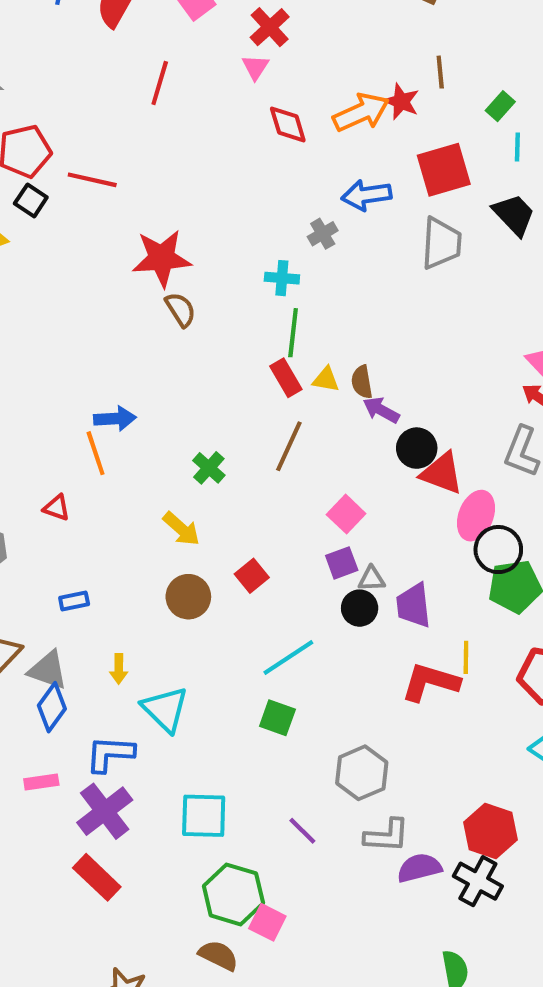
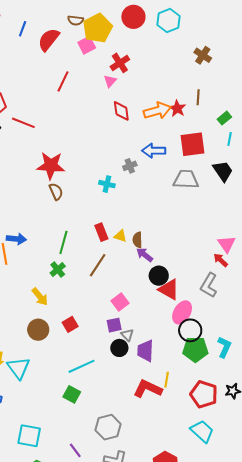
gray trapezoid: (441, 243) -> (186, 179), turned -100
green line: (293, 333) -> (63, 242), moved
gray triangle: (371, 579) -> (127, 335), turned 40
cyan triangle: (165, 709) -> (19, 368), moved

